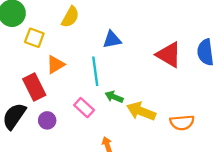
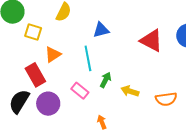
green arrow: (114, 97) -> (106, 80), turned 98
yellow arrow: (141, 111) -> (130, 91), size x0.7
purple circle: (47, 120) -> (48, 104), size x1.5

